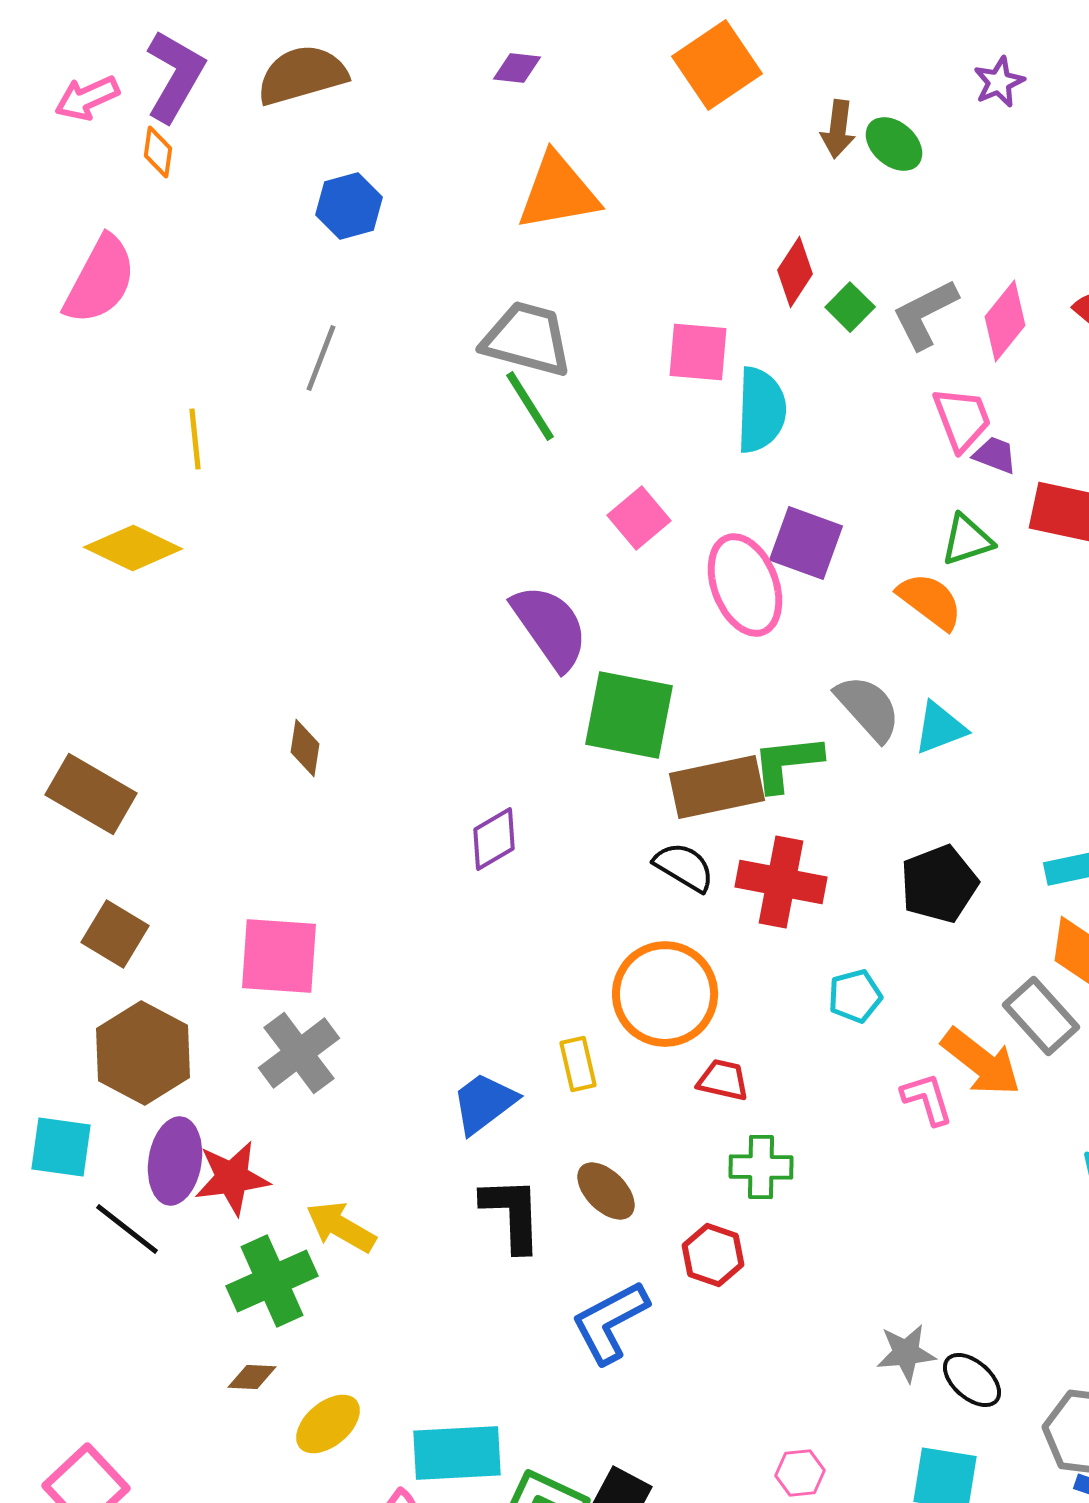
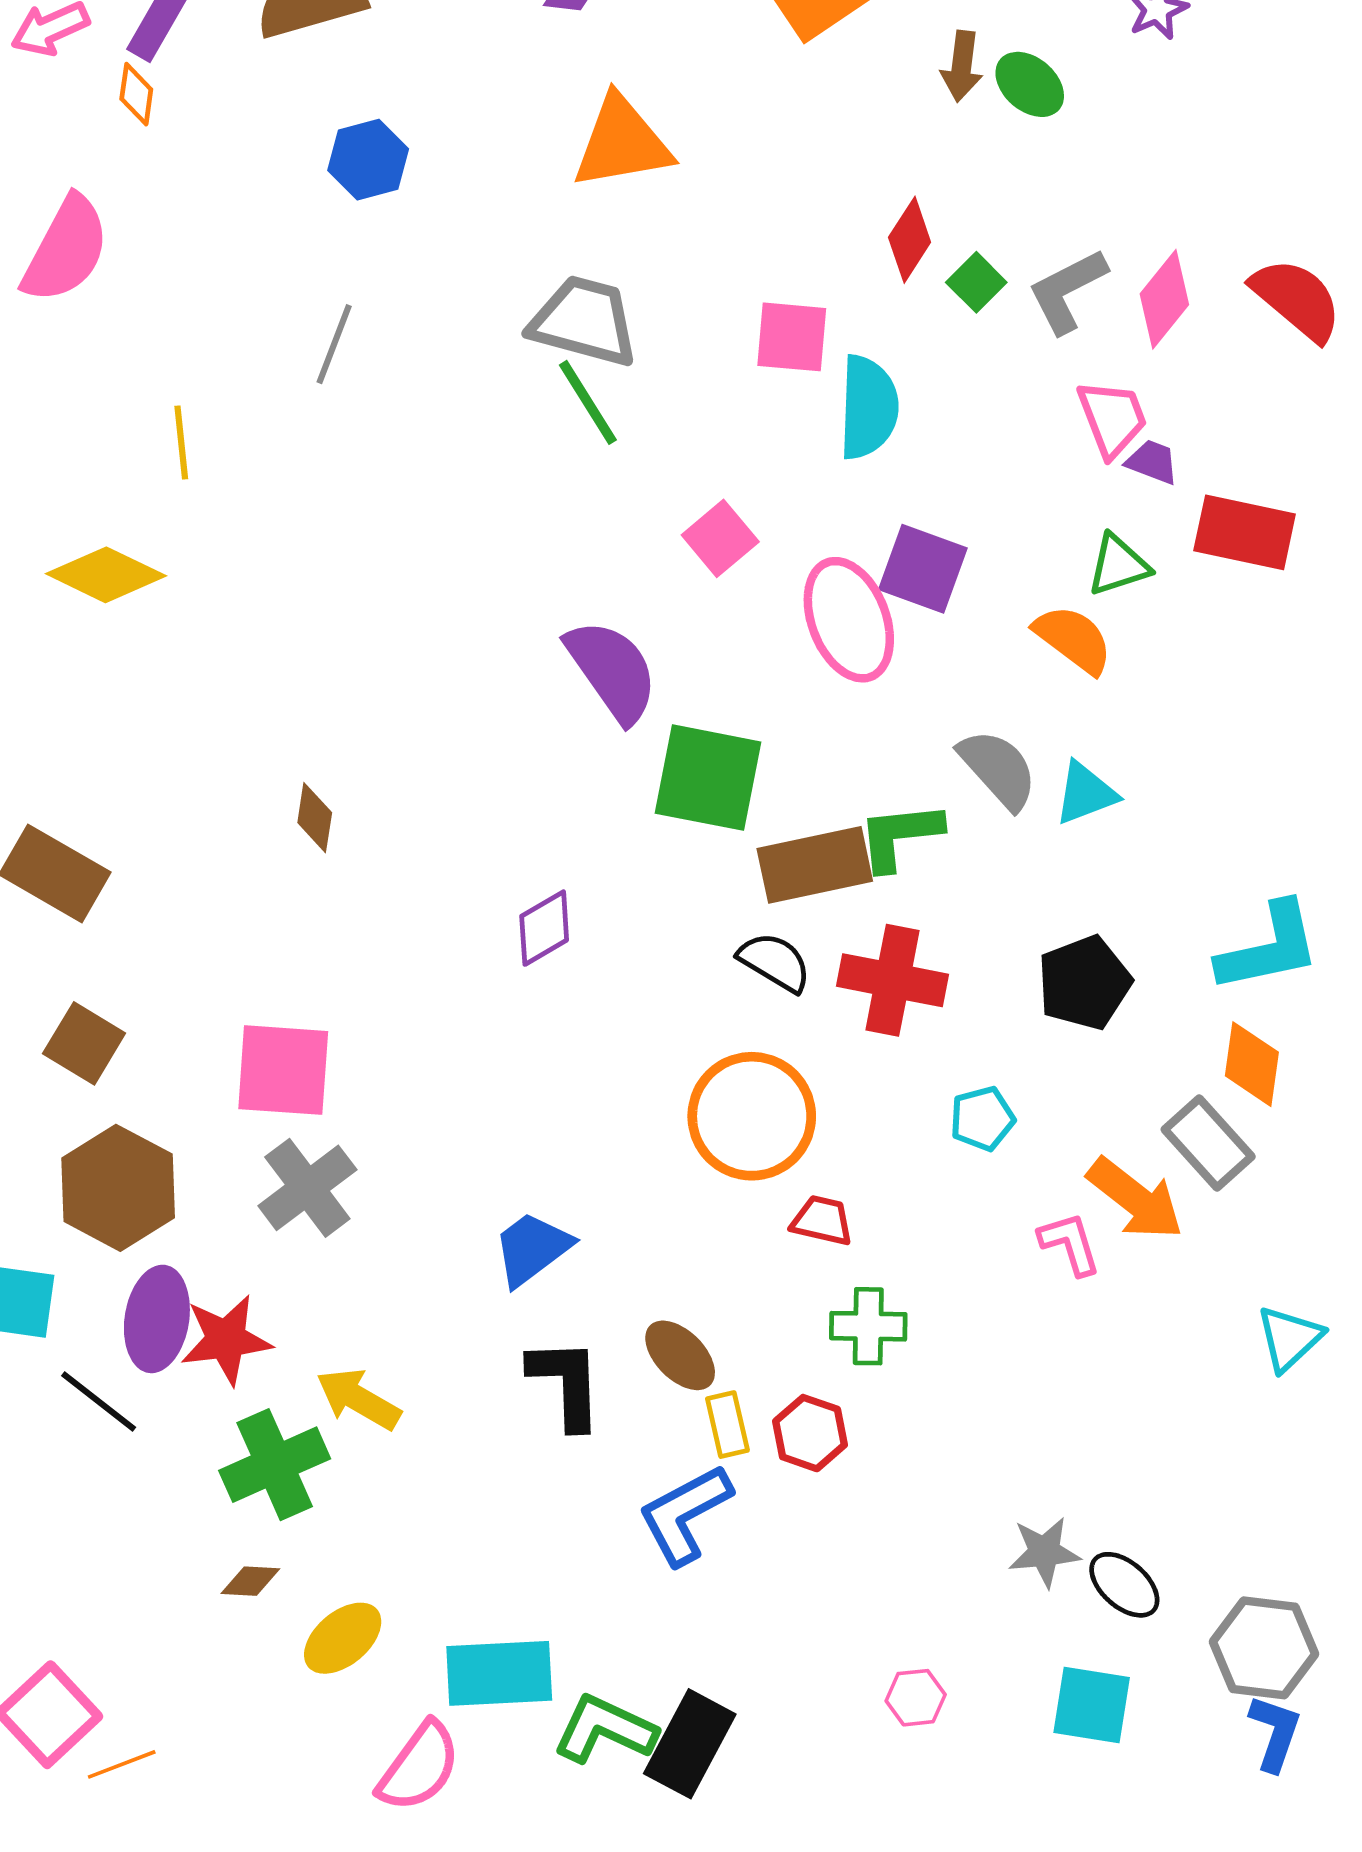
yellow rectangle: (578, 1064) -> (727, 1425), moved

